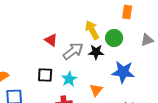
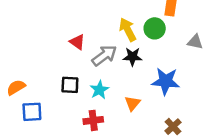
green circle: (114, 38) -> (155, 28), moved
gray triangle: (147, 40) -> (195, 42), turned 32

